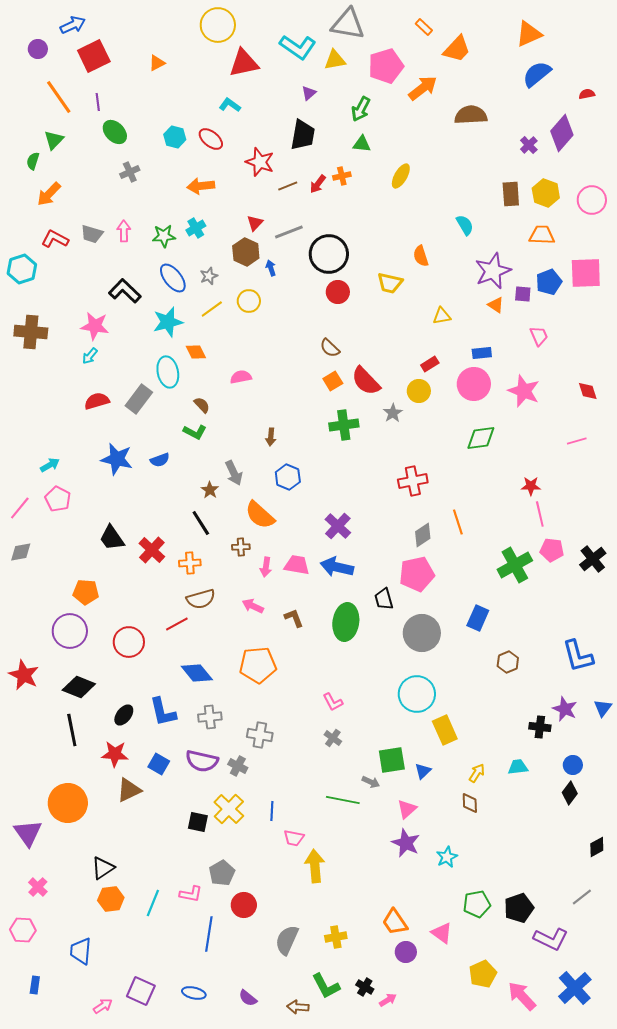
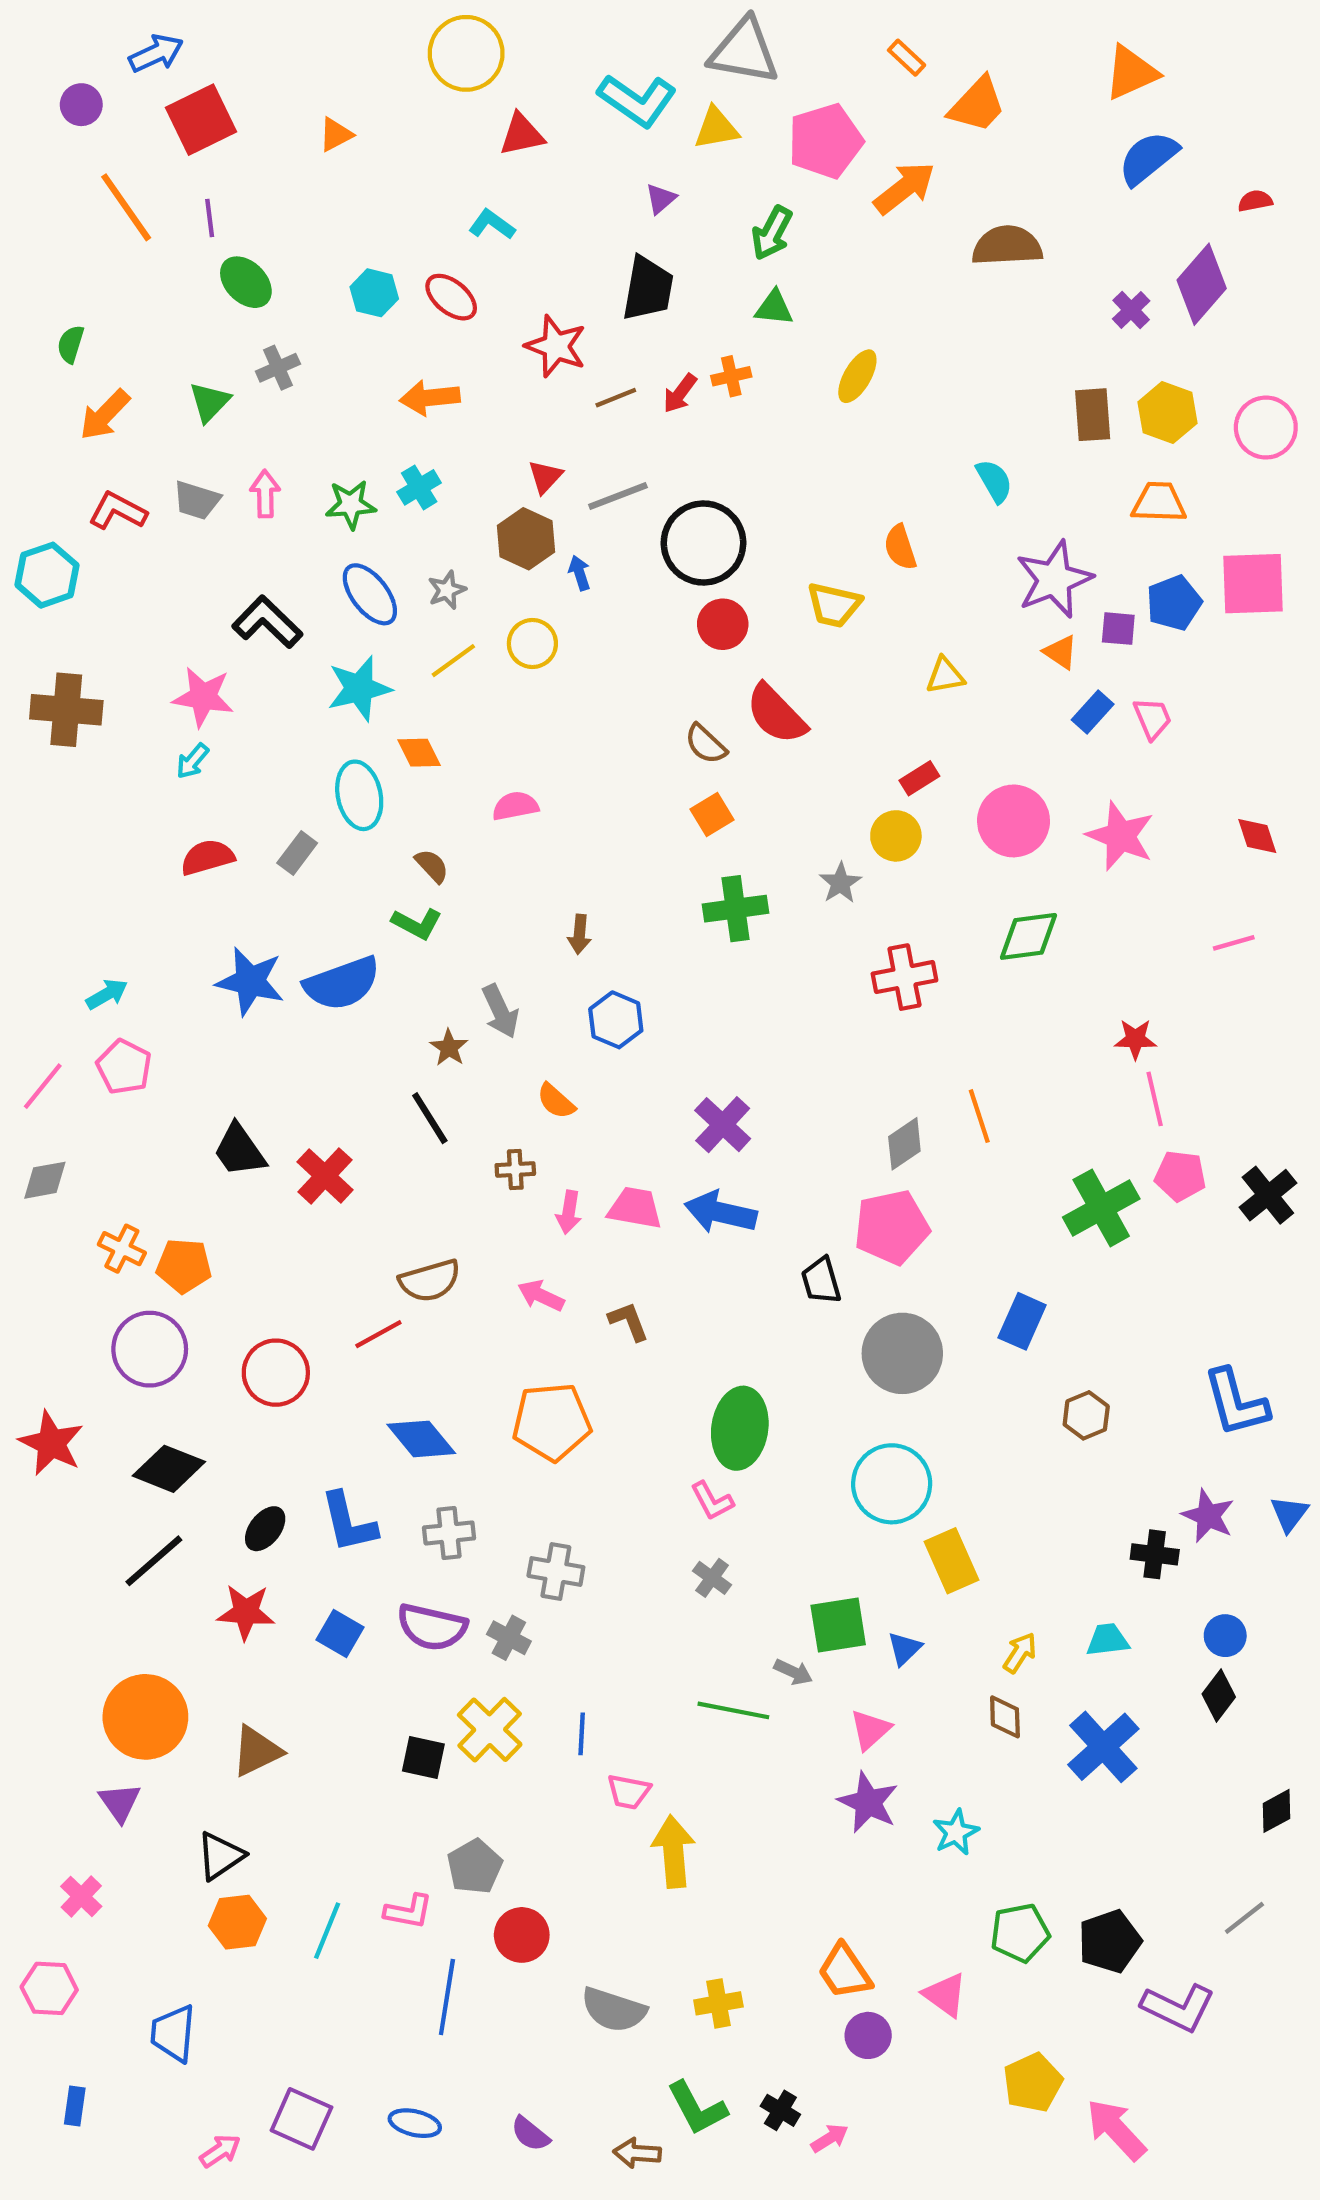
red triangle: (244, 63) -> (522, 135), size x0.7
green triangle: (54, 140) -> (210, 402), moved
blue rectangle: (482, 353) -> (1093, 712), moved, turned -42
red semicircle: (366, 381) -> (776, 714), moved
gray rectangle: (139, 399) -> (297, 853), size x0.7
blue semicircle: (160, 460) -> (342, 983), size x1.8
red cross: (413, 481) -> (904, 977), moved
orange semicircle: (260, 515) -> (556, 1101), size x0.6
orange cross: (190, 563) -> (122, 1249), moved, turned 30
green ellipse: (346, 622) -> (740, 1428), moved
black line: (72, 730) -> (154, 1561), turned 60
brown triangle: (129, 790) -> (257, 1751), moved
purple triangle: (28, 833) -> (120, 1802), moved, size x0.7
gray semicircle: (287, 940) -> (614, 2010), turned -96
blue cross: (575, 988) -> (1103, 1747), moved

